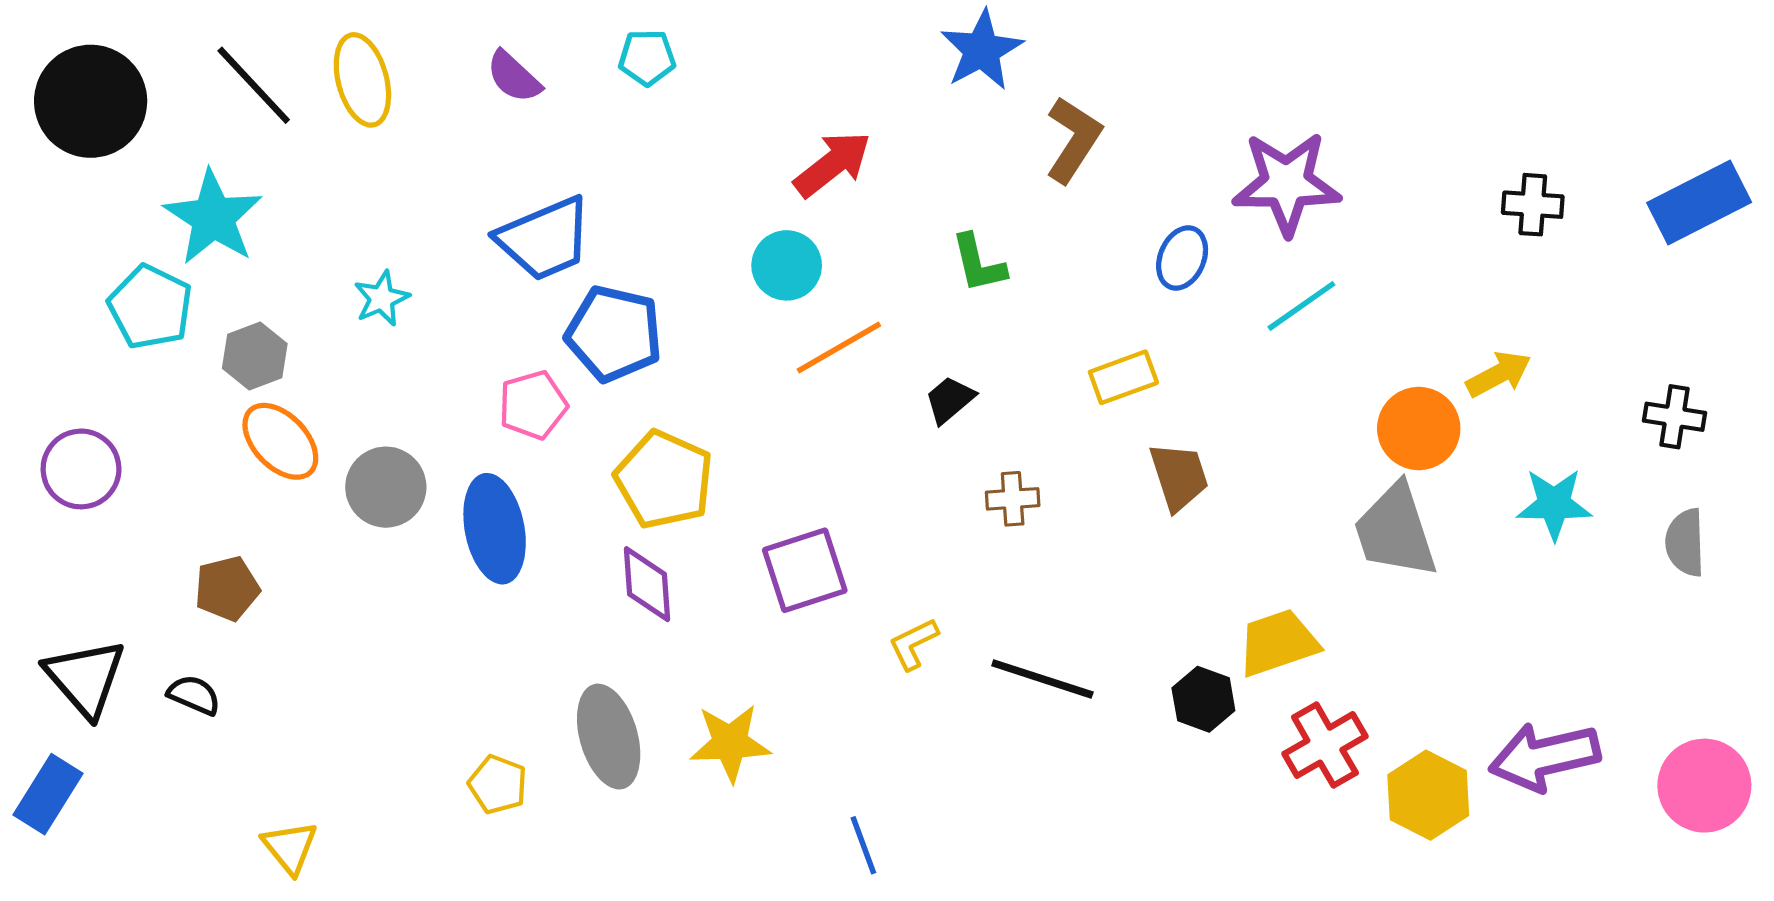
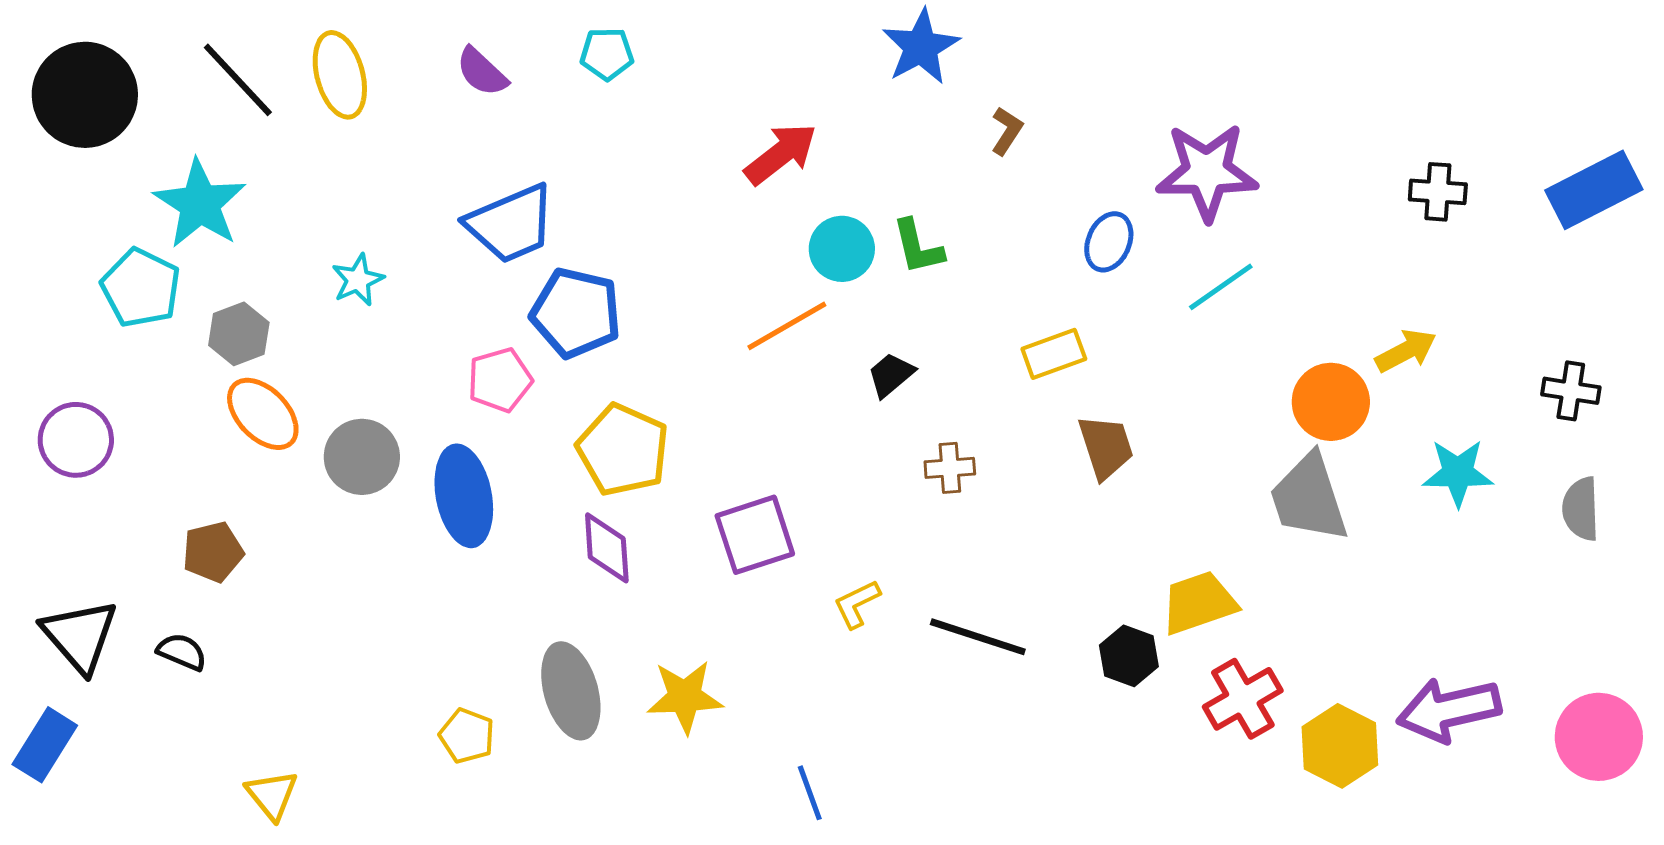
brown L-shape: (1073, 140) -> (1007, 131), size x0.6
cyan circle: (787, 265) -> (842, 249), moved

